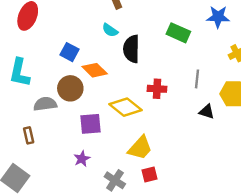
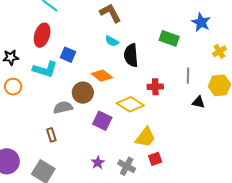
blue star: (218, 17) -> (201, 22), turned 30
blue square: (70, 52) -> (68, 55), moved
cyan L-shape: (20, 73) -> (45, 69), moved, turned -80
purple square: (91, 124) -> (102, 121), turned 36
purple star: (82, 159) -> (98, 163), moved

